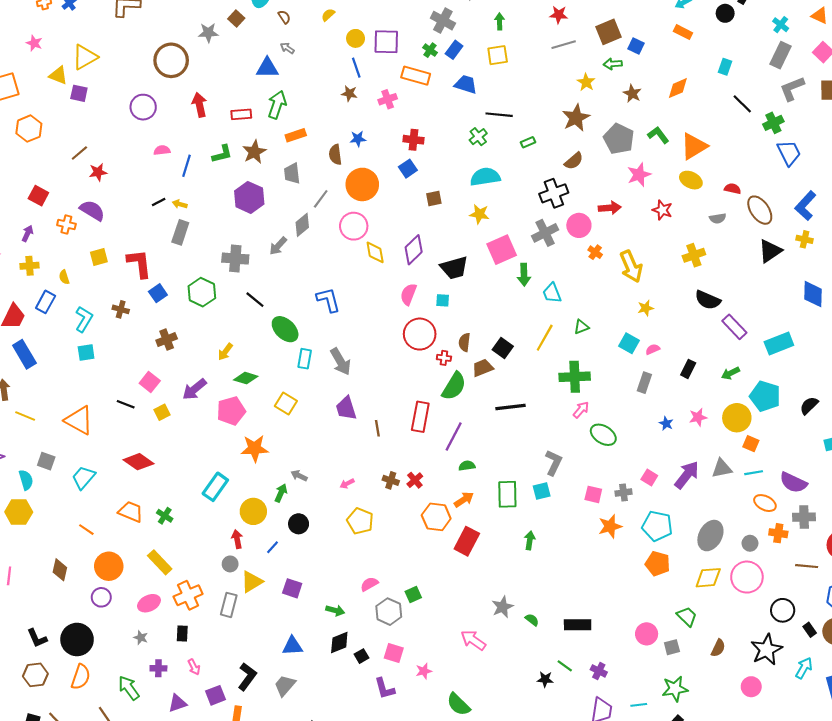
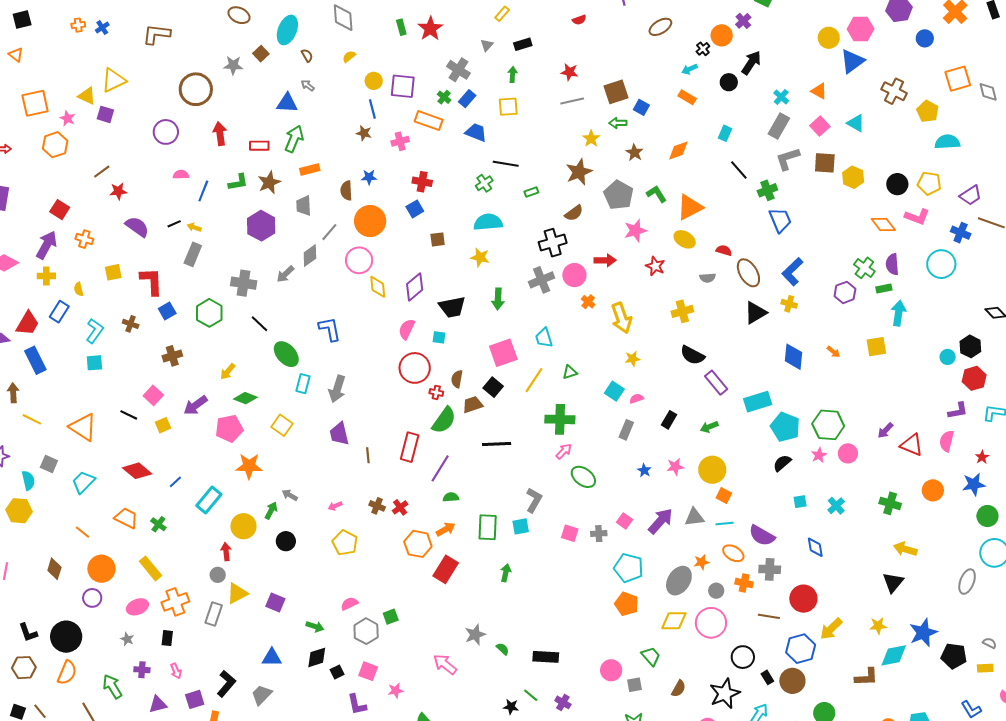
pink star: (34, 43) -> (67, 118), moved
purple semicircle: (92, 210) -> (137, 227), moved
purple arrow: (27, 233) -> (47, 245), size x1.8
pink square: (502, 250) -> (503, 353), moved
green arrow: (524, 275) -> (498, 299), moved
gray arrow: (341, 362) -> (337, 389), turned 44
cyan pentagon: (765, 396) -> (785, 427), moved
orange star: (610, 526) -> (702, 562), moved, size x0.7
blue line: (273, 547) -> (175, 482), moved

